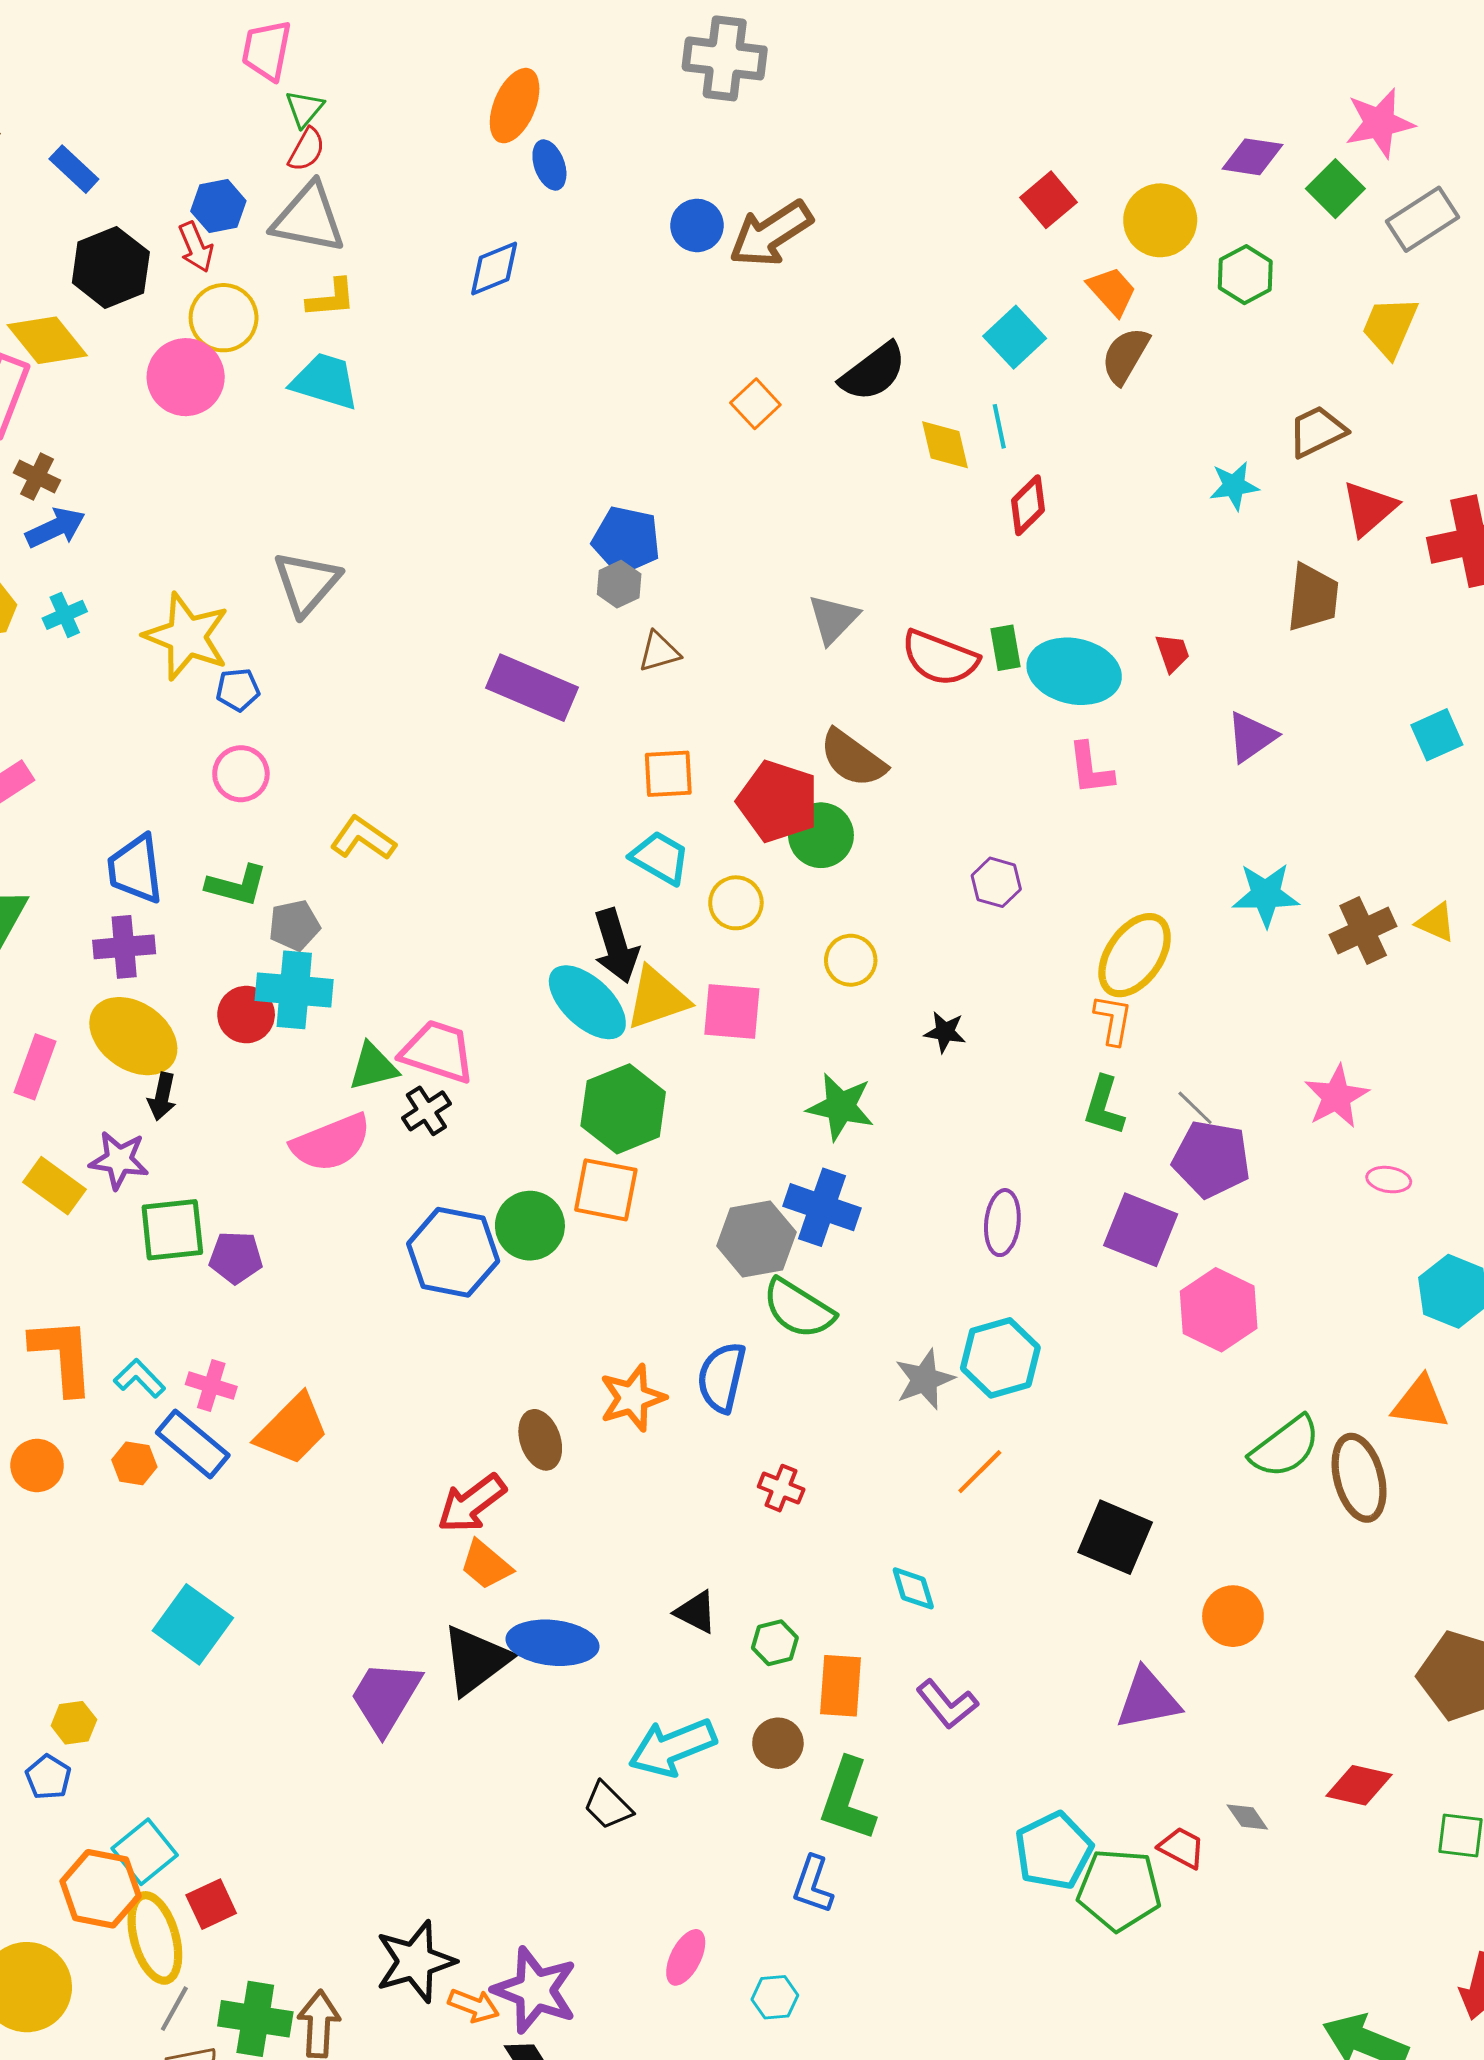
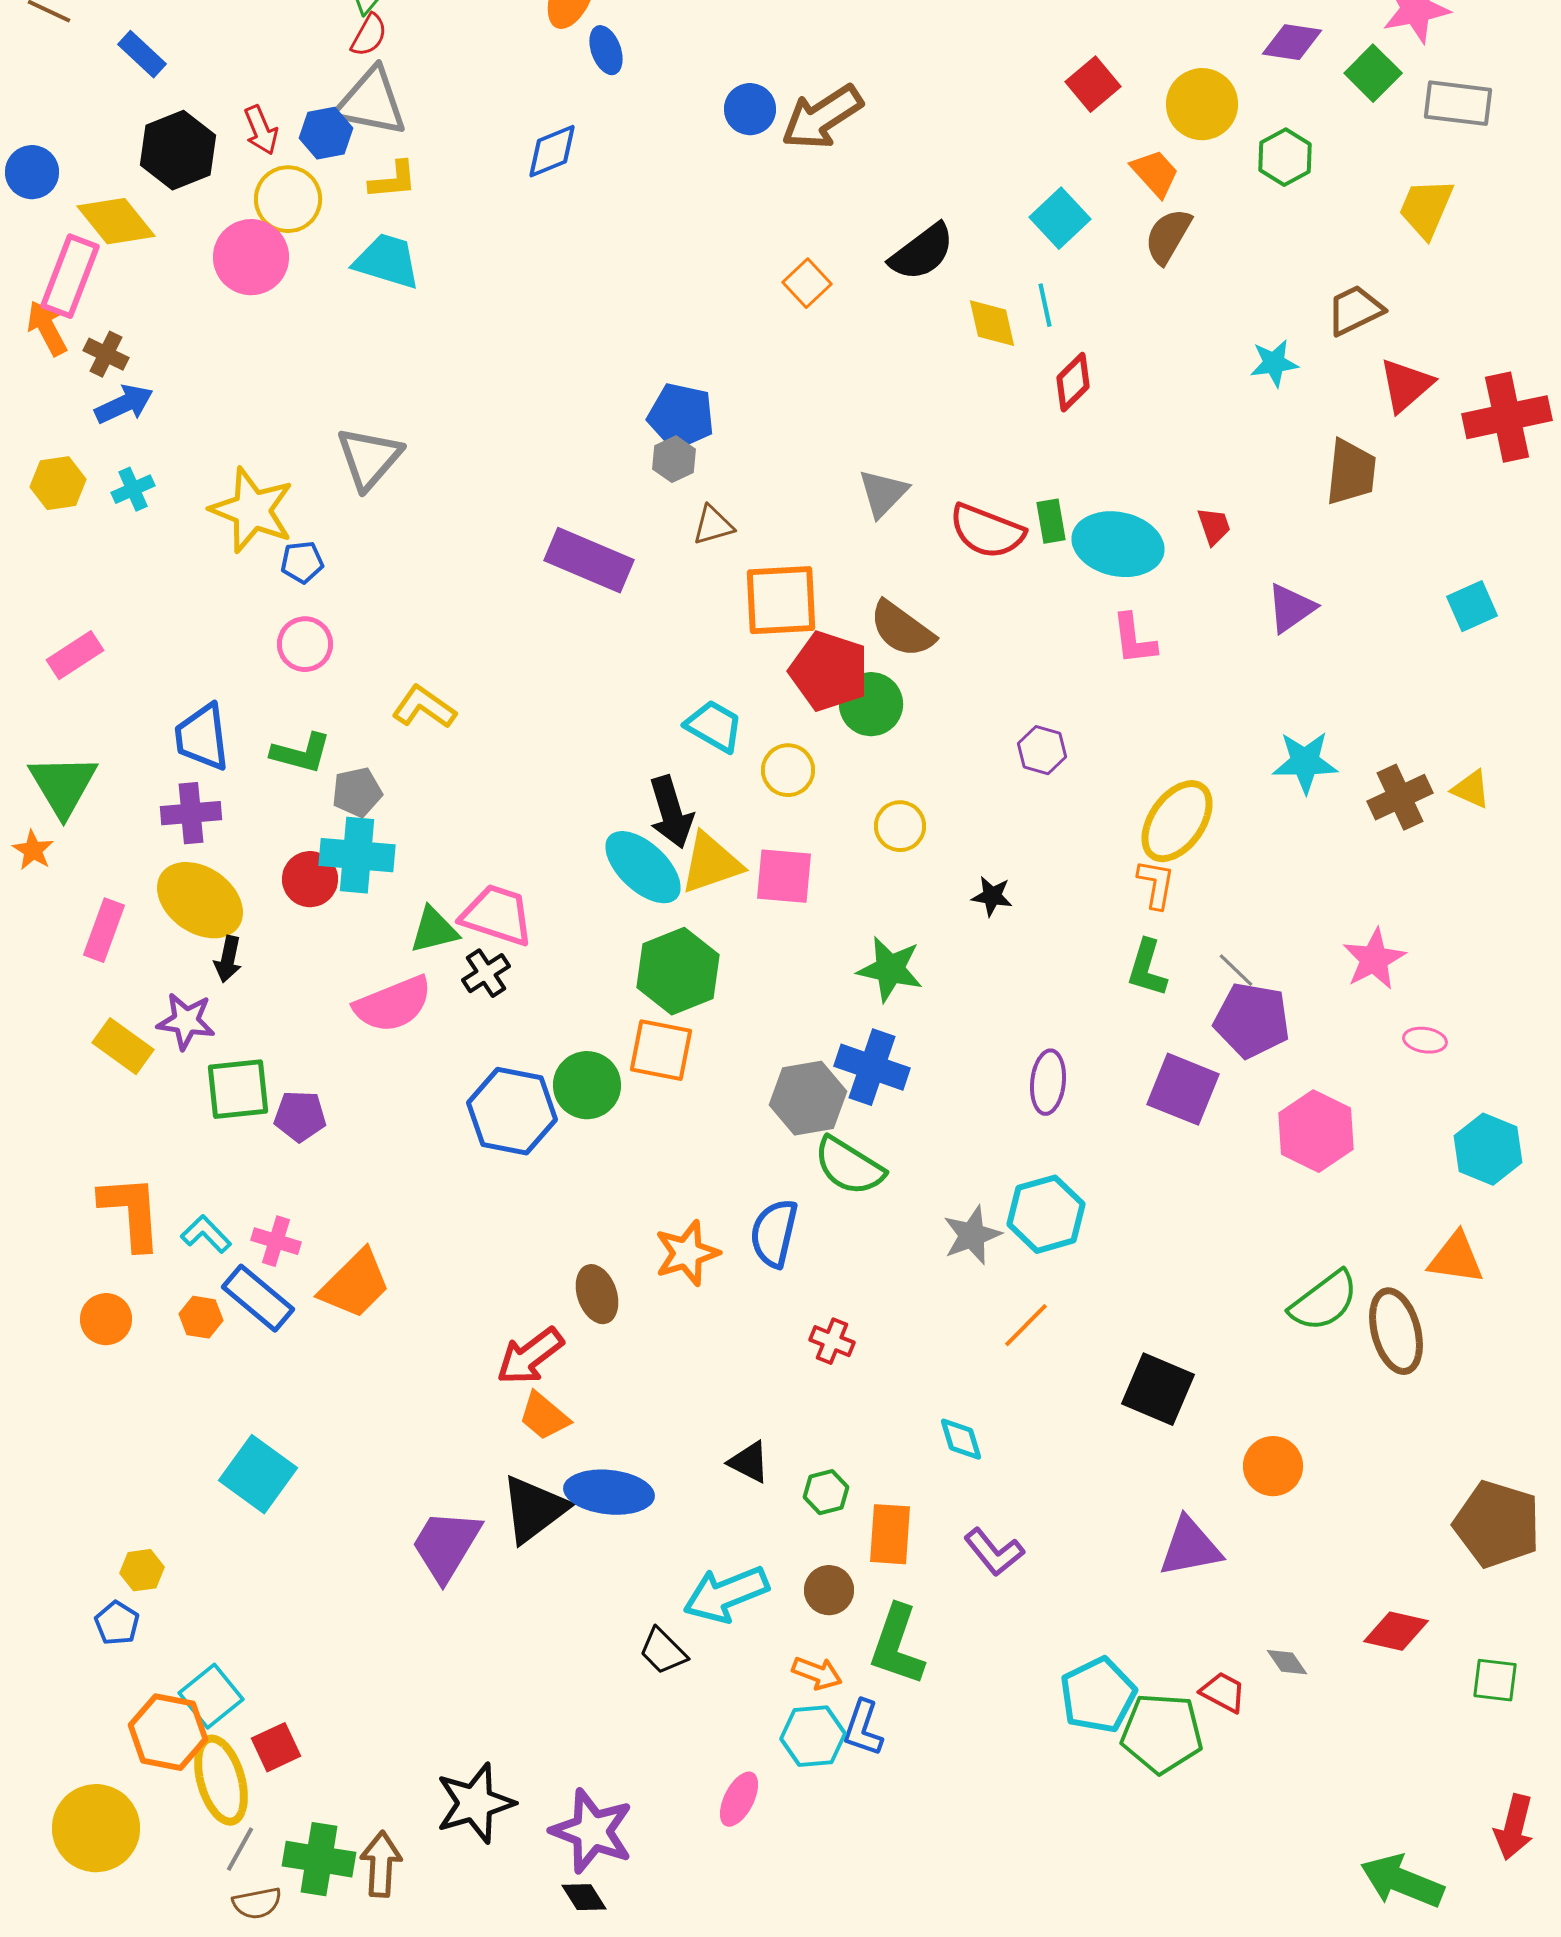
blue hexagon: (218, 206) -> (326, 133), moved
gray rectangle: (1423, 219) -> (1458, 103), turned 40
orange square: (668, 774) -> (781, 600), moved, size x1.5
pink hexagon: (1219, 1310) -> (1316, 1131), moved
cyan hexagon: (775, 1997) -> (813, 1736), moved, size x1.4
orange arrow: (474, 2006) -> (817, 1673), moved

